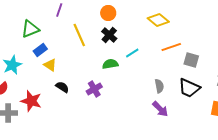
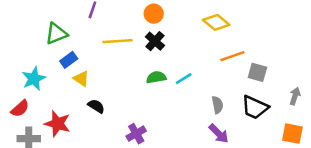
yellow line: (79, 35) -> (117, 41), turned -70
cyan line: (132, 53) -> (184, 79), moved
purple cross: (94, 89) -> (136, 134), moved

